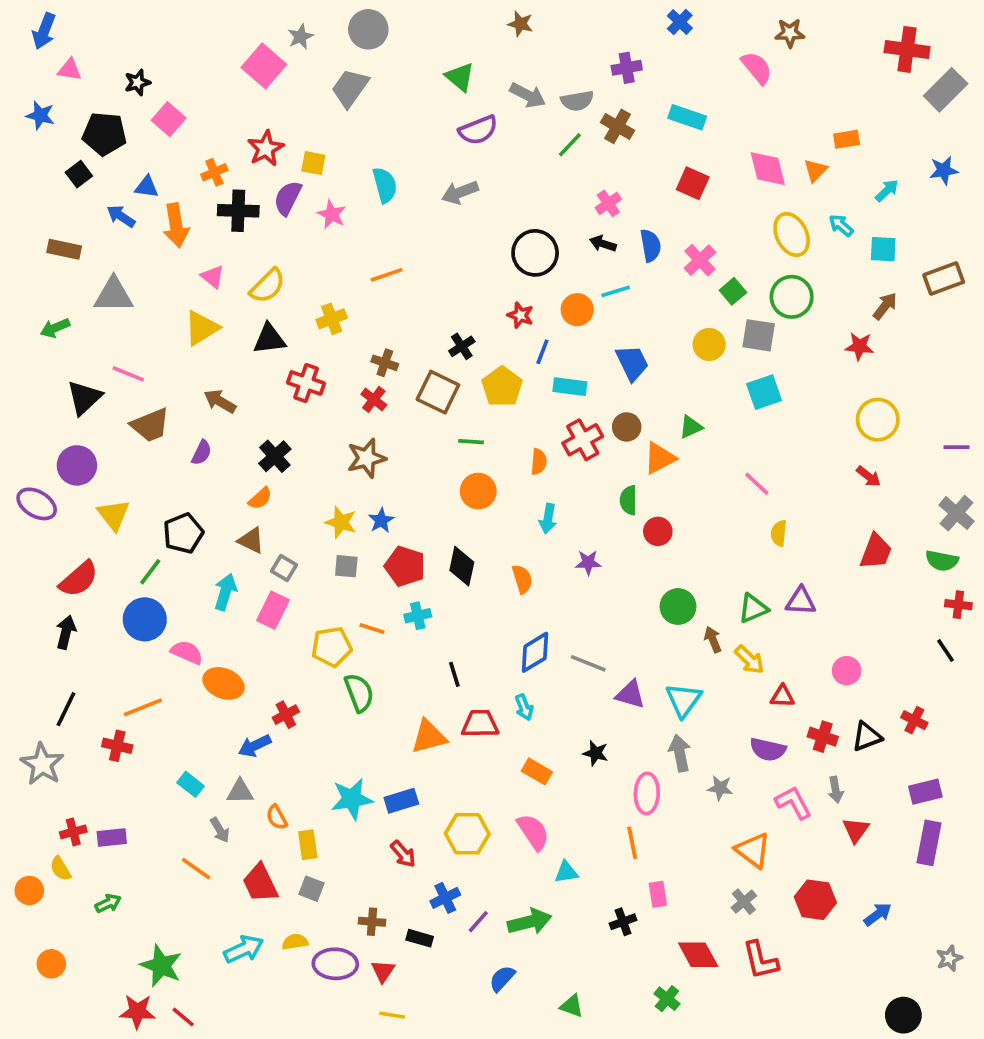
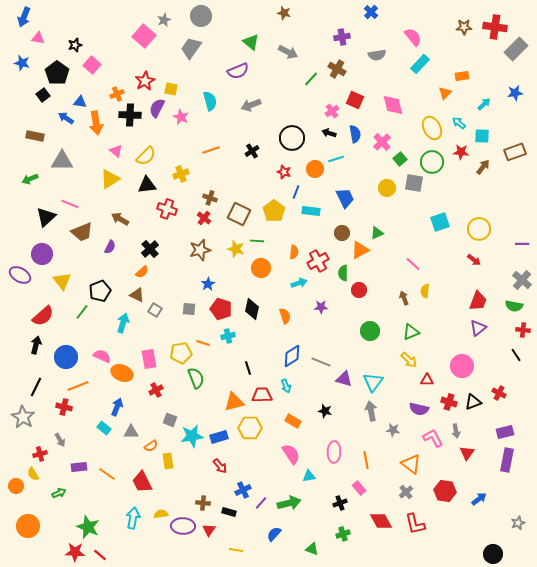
brown star: (790, 33) -> (464, 27), moved
gray semicircle: (577, 101) -> (377, 55), moved
cyan rectangle: (687, 117) -> (420, 64), moved, turned -66
purple semicircle: (478, 130) -> (238, 71), moved
black pentagon: (104, 134) -> (57, 73), turned 30
pink diamond: (768, 169) -> (393, 105), moved
red square: (693, 183) -> (355, 100), moved
black cross: (462, 346) -> (252, 151), moved
red star: (859, 346) -> (461, 152), moved
cyan square: (764, 392) -> (440, 222), moved
red cross: (583, 440) -> (318, 261), moved
cyan arrow: (548, 519) -> (299, 283), turned -119
yellow star: (341, 522) -> (236, 249), moved
purple triangle: (801, 601) -> (478, 328), moved, turned -42
pink rectangle: (273, 610) -> (149, 359), moved, turned -36
blue circle: (145, 619) -> (66, 357), moved
brown arrow: (713, 640) -> (404, 298), moved
pink circle: (847, 671) -> (462, 366), size x1.5
blue arrow: (255, 746) -> (117, 407), moved, turned 138
pink ellipse: (647, 793) -> (334, 452), moved
orange semicircle: (277, 817) -> (151, 446), turned -96
gray arrow: (220, 830) -> (60, 440), moved
yellow hexagon: (467, 834) -> (250, 428), moved
purple rectangle: (112, 837) -> (79, 467), moved
orange line: (632, 843) -> (366, 460), moved
gray square: (312, 889) -> (170, 420), moved
pink rectangle: (658, 894) -> (359, 488), turned -32
cyan arrow: (244, 949) -> (133, 518), turned -55
orange circle: (51, 964) -> (28, 526), size x1.5
green cross: (667, 999) -> (343, 534), moved, turned 32
yellow line: (392, 1015) -> (236, 550), moved

